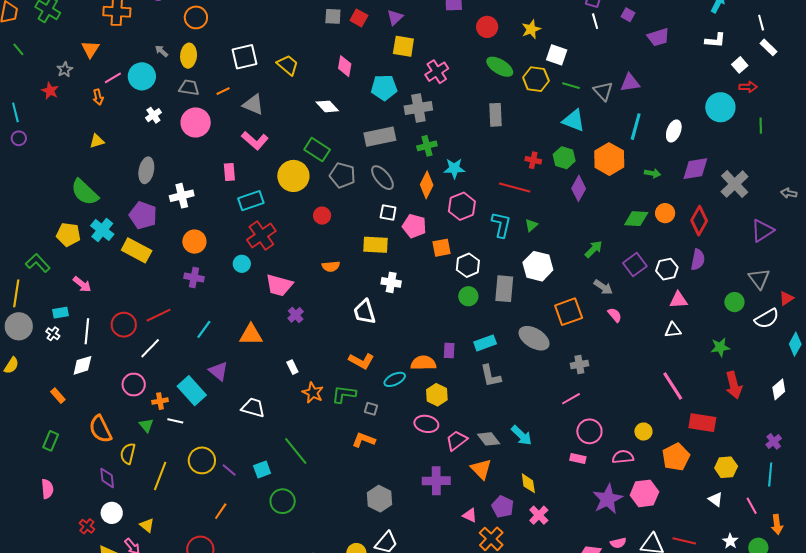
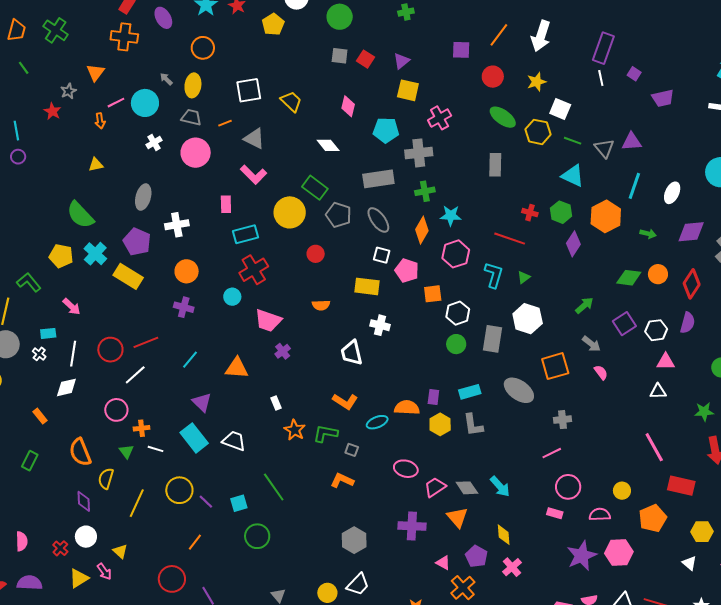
cyan rectangle: (192, 391) -> (194, 438), moved
yellow hexagon: (437, 395) -> (440, 424), moved
pink semicircle: (47, 489) -> (22, 541), moved

